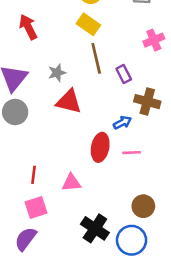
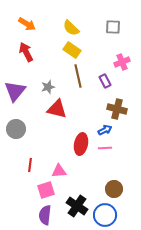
purple rectangle: (124, 74) -> (105, 81), moved
gray circle: (15, 112) -> (16, 129), moved
blue arrow: (122, 122) -> (105, 130), moved
pink square: (36, 207) -> (46, 190), moved
purple semicircle: (26, 239) -> (45, 215), moved, turned -30

